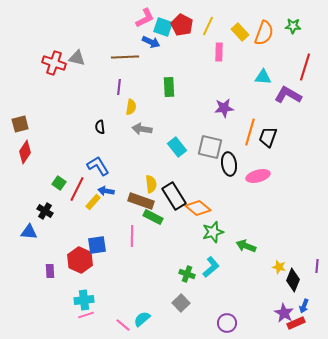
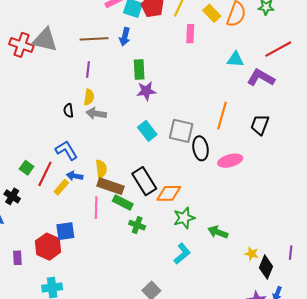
blue arrow: (151, 42) -> (125, 37), moved, turned 78
gray triangle: (77, 58) -> (45, 40), size x1.5
red line: (305, 67) -> (278, 49), turned 44
yellow semicircle: (131, 107) -> (89, 97), moved
purple star: (224, 108) -> (146, 91), moved
gray arrow: (142, 129) -> (96, 114), moved
black trapezoid: (268, 137) -> (260, 125), moved
yellow semicircle: (151, 184) -> (101, 169), moved
orange diamond: (198, 208) -> (169, 193), turned -40
pink line: (132, 236) -> (96, 208), moved
green cross: (187, 274) -> (137, 225), moved

